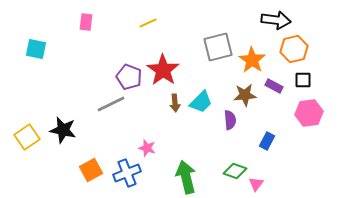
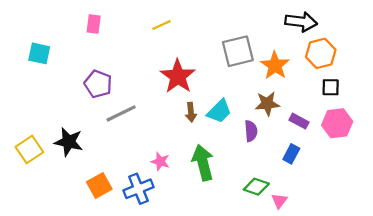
purple pentagon: (129, 77) -> (98, 84), moved
purple rectangle: (274, 86) -> (299, 121), moved
green arrow: (186, 177) -> (203, 163), moved

